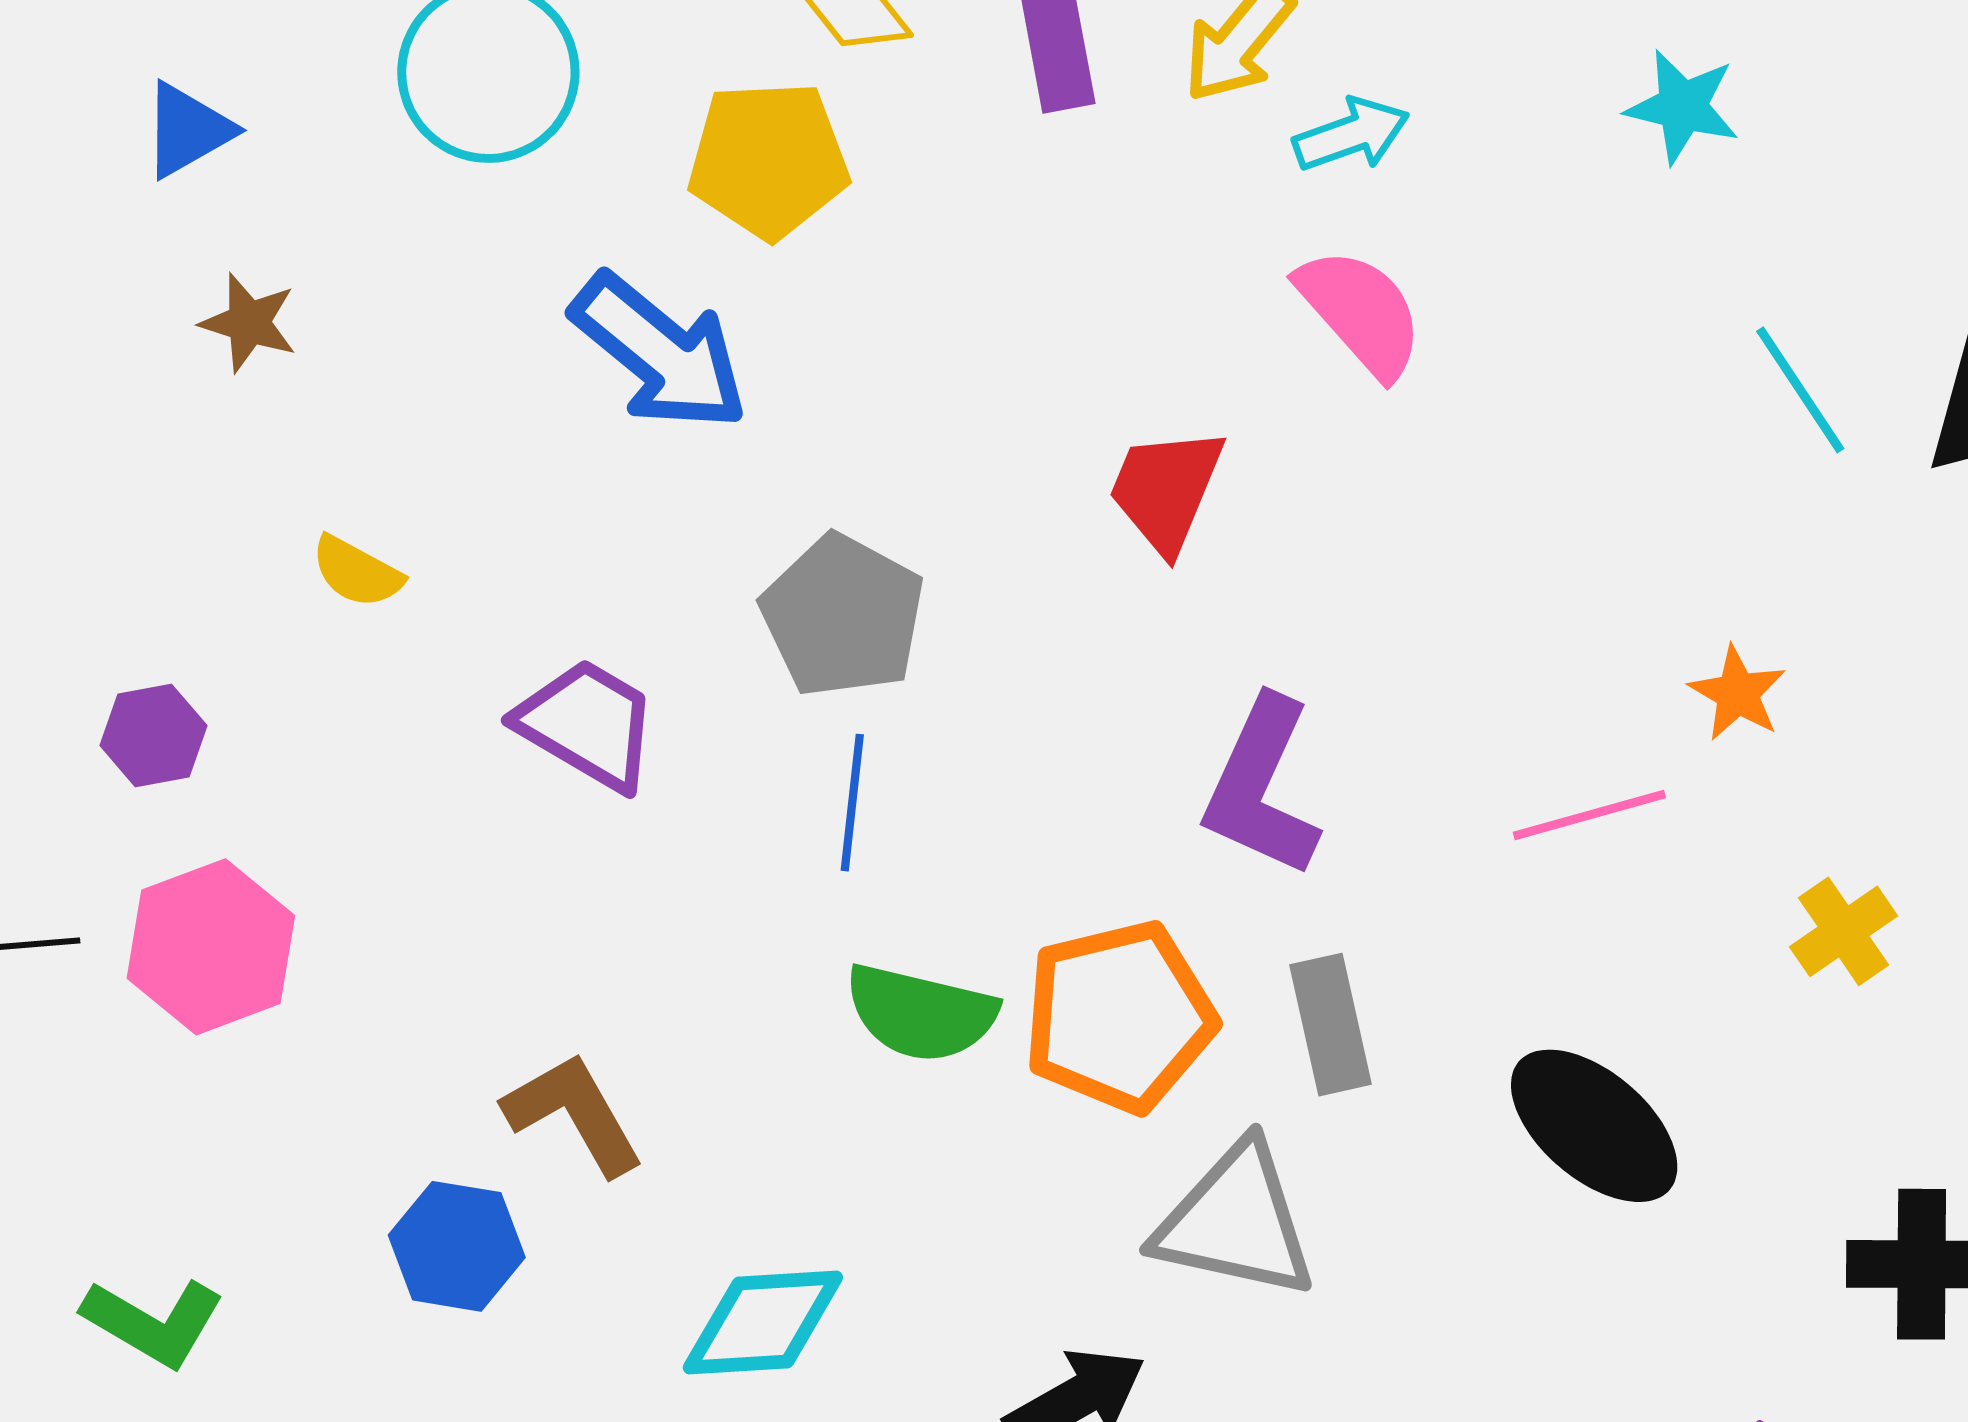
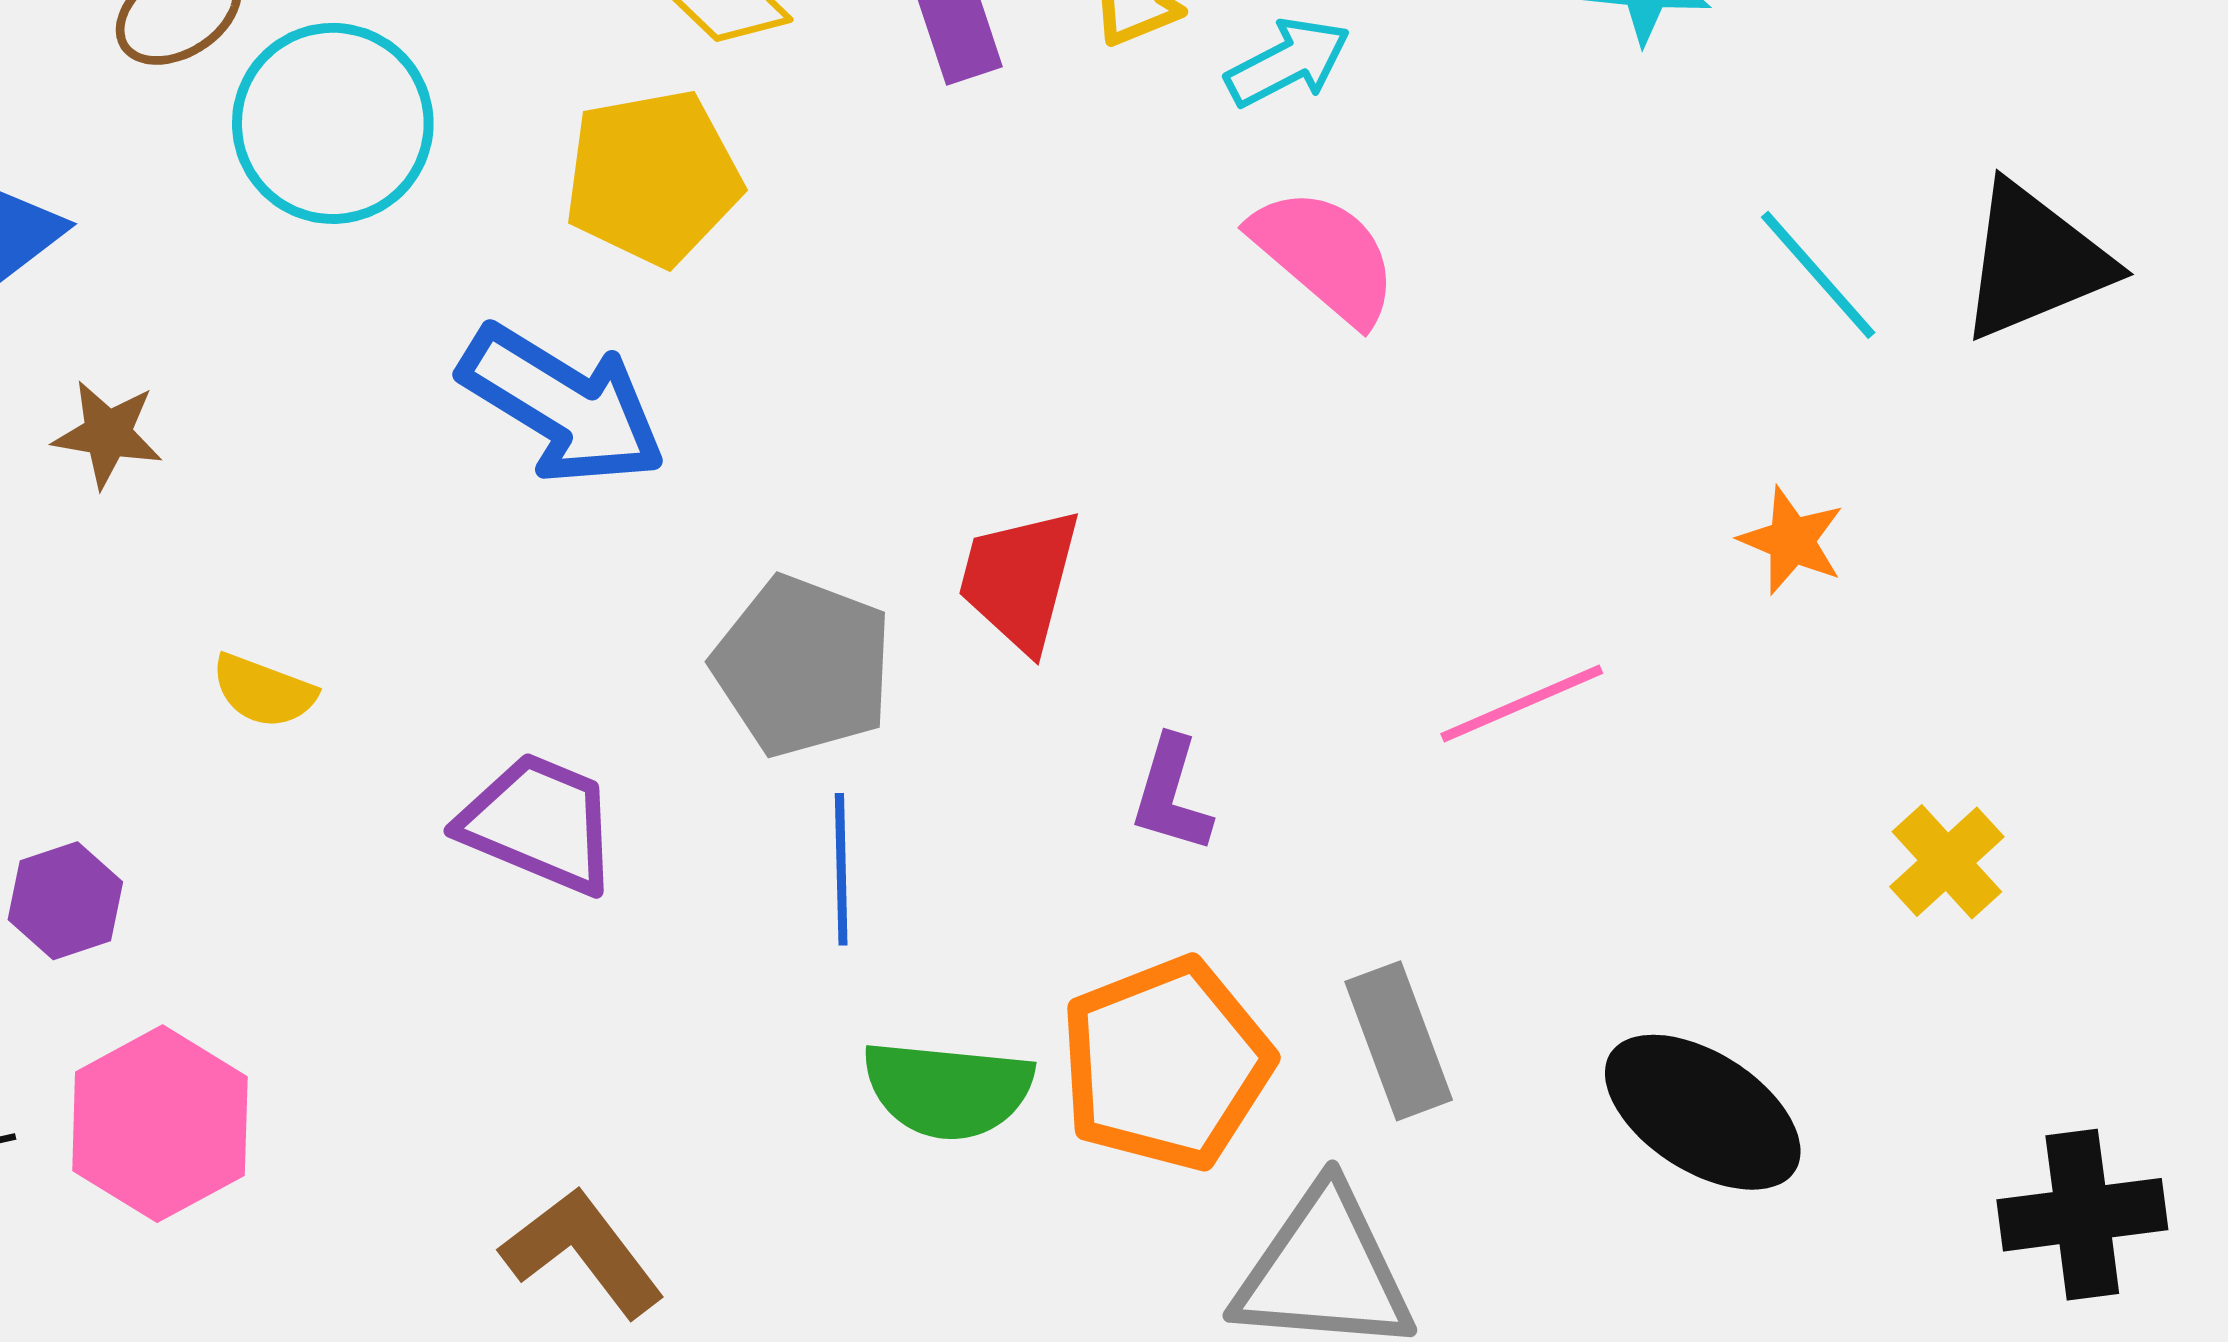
red trapezoid: (1166, 490) -> (1019, 580), moved
orange star: (1737, 693) -> (1792, 541), moved
purple L-shape: (1262, 787) -> (1171, 795), moved, size x0.6
pink line: (1589, 815) -> (1522, 704), moved

